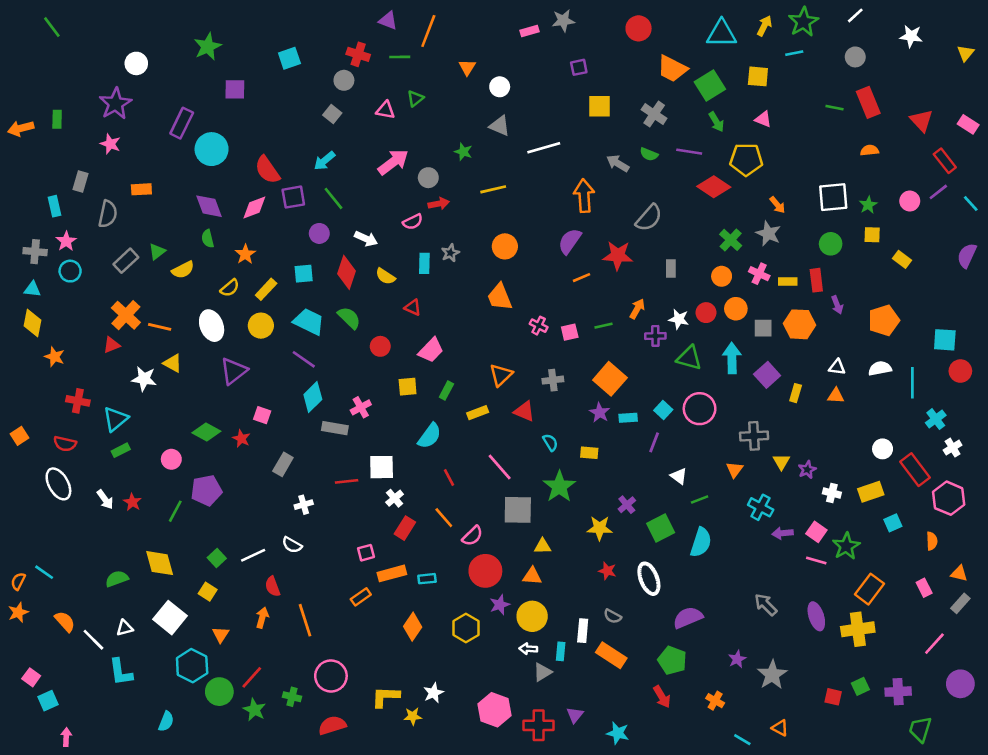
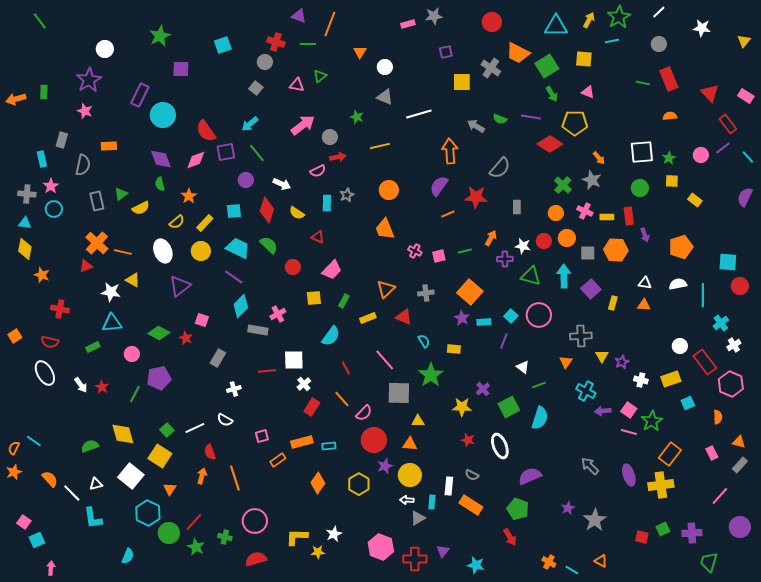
gray cross: (654, 114) -> (491, 68), moved
gray rectangle: (126, 261) -> (97, 201), turned -60
cyan triangle: (116, 419) -> (112, 323), moved, turned 35
pink square: (366, 553) -> (262, 436), moved
yellow square: (208, 592) -> (160, 456), size x1.6
orange cross: (715, 701) -> (549, 562), moved

